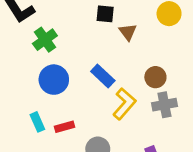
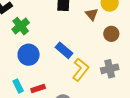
brown triangle: (128, 32) -> (92, 14), moved
brown circle: (155, 77) -> (111, 34), moved

